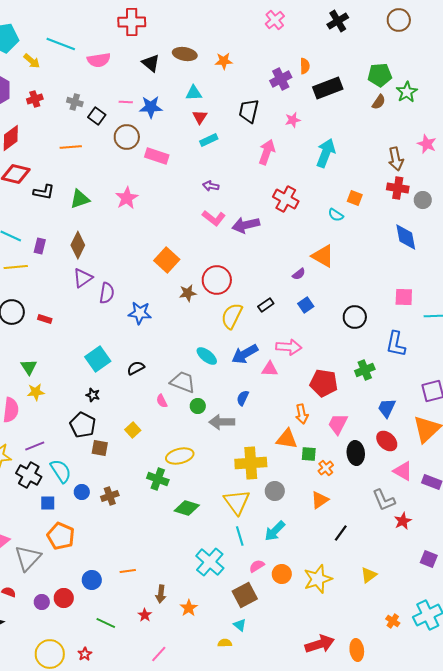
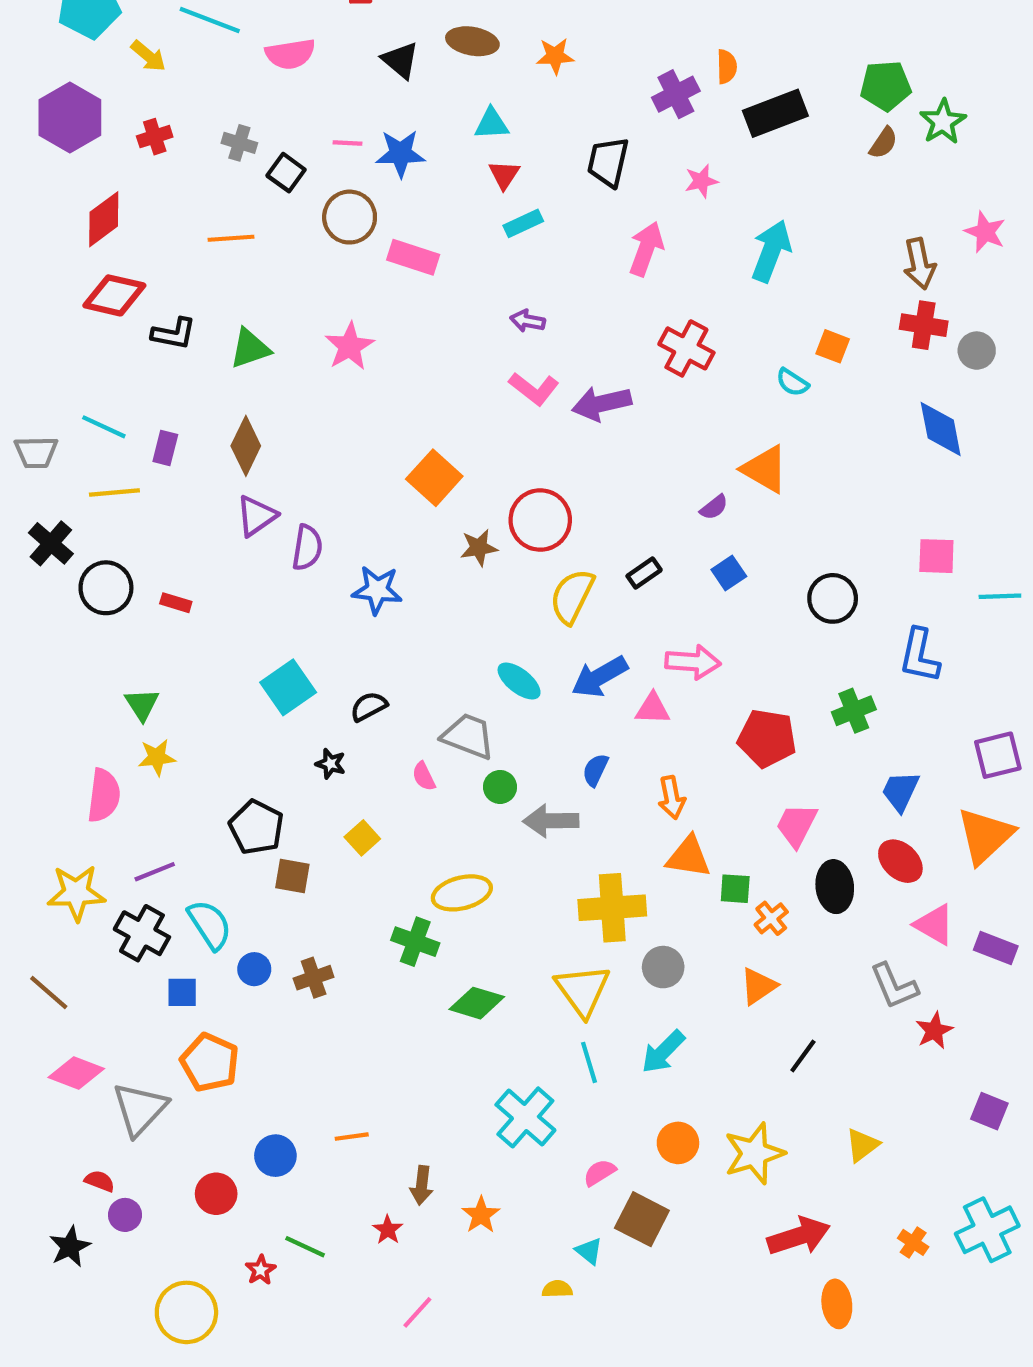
black star: (93, 395) -> (331, 764), moved
orange arrow: (302, 414) -> (672, 798), moved
pink semicircle: (257, 566) -> (600, 1173), moved
brown square: (245, 595) -> (642, 1219), moved, turned -35
purple circle: (42, 602) -> (125, 1215), moved
red arrow: (320, 644) -> (799, 1236), moved
red star: (85, 654) -> (261, 1270), moved

